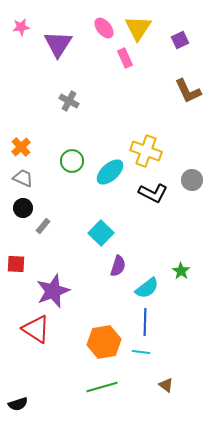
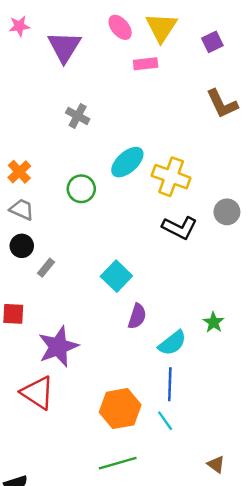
pink rectangle: (125, 58) -> (146, 64), turned -72
cyan ellipse: (110, 172) -> (127, 162), moved
cyan line: (141, 352) -> (165, 421), turned 48
brown triangle: (166, 385) -> (216, 464), moved

